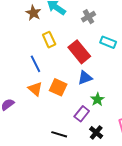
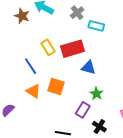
yellow rectangle: (49, 40) -> (48, 47), moved
cyan rectangle: (108, 42) -> (96, 26), moved
red rectangle: (79, 52) -> (72, 49), turned -60
blue triangle: (85, 78) -> (88, 68), moved, turned 42

